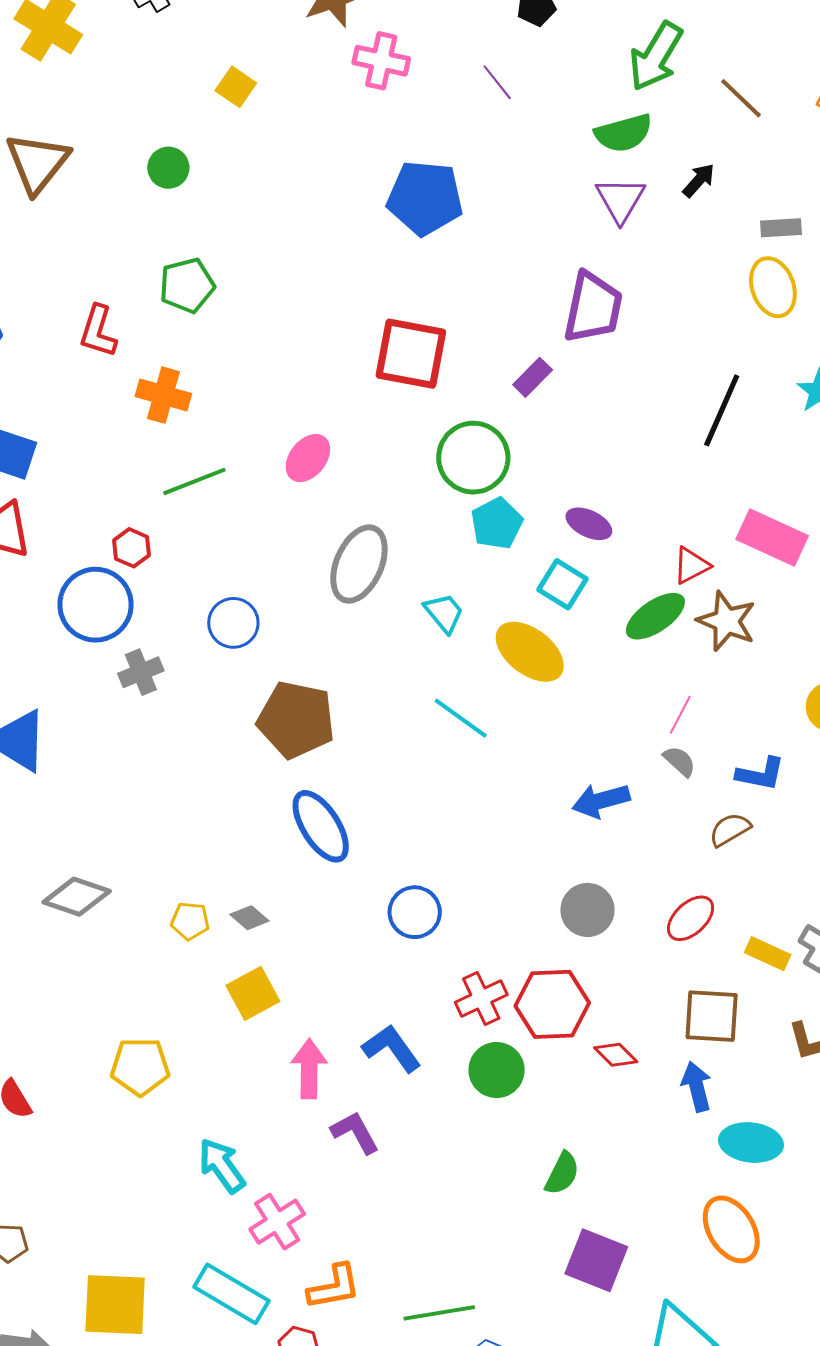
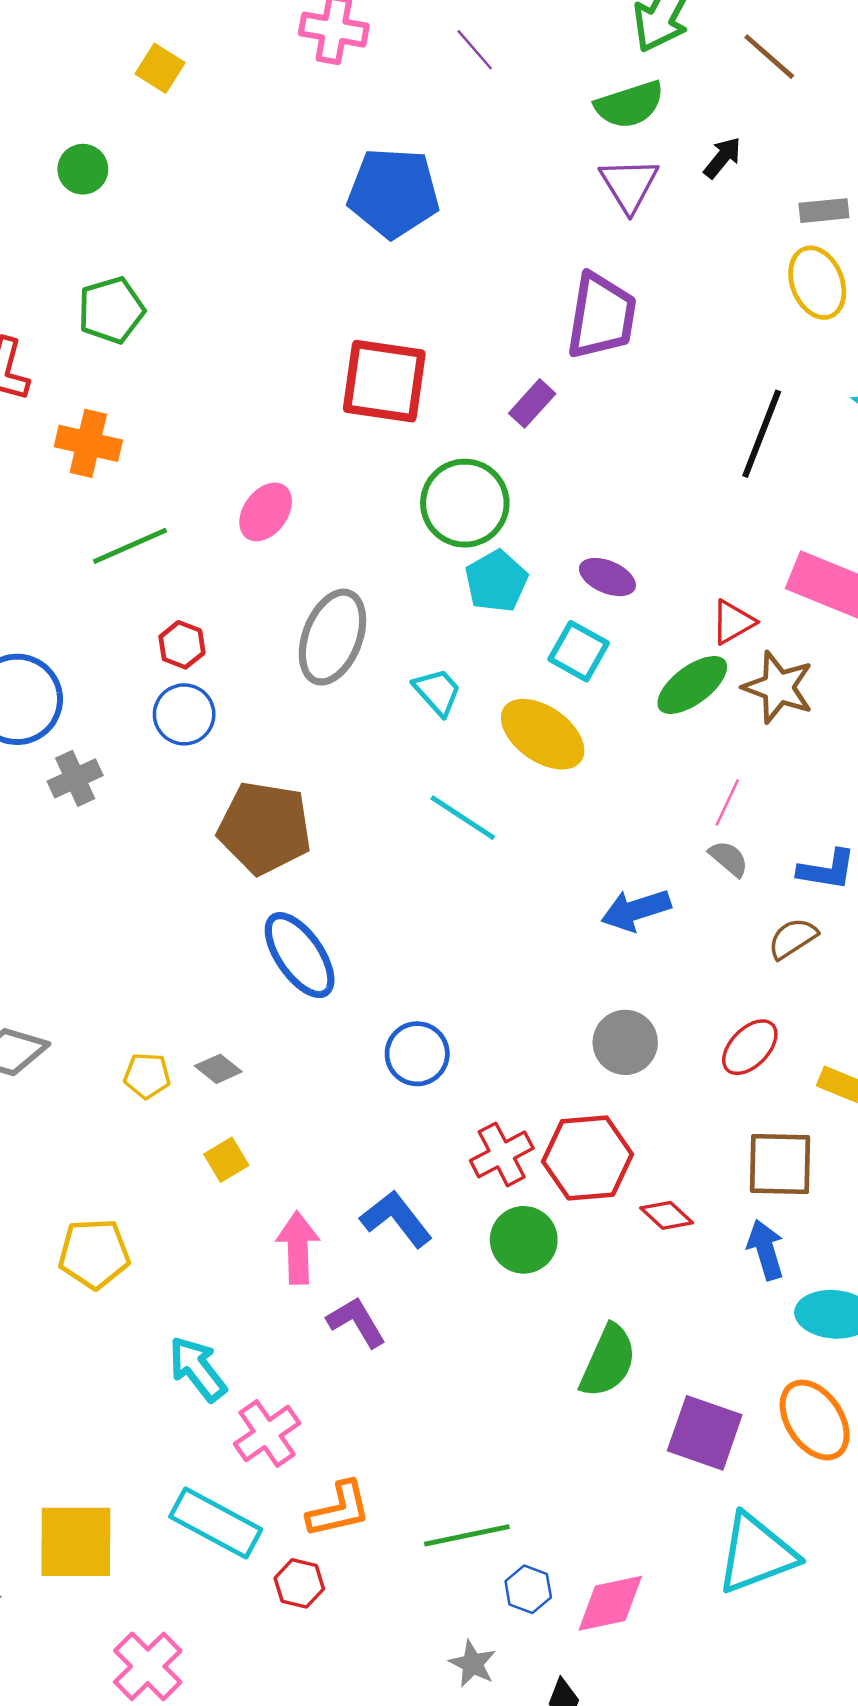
red hexagon: (131, 548) -> (182, 645), moved
yellow square: (253, 993) -> (226, 1160), size x0.7
green semicircle: (562, 1173) -> (608, 1361), size x1.4
purple square: (596, 1260) -> (705, 1433), moved

